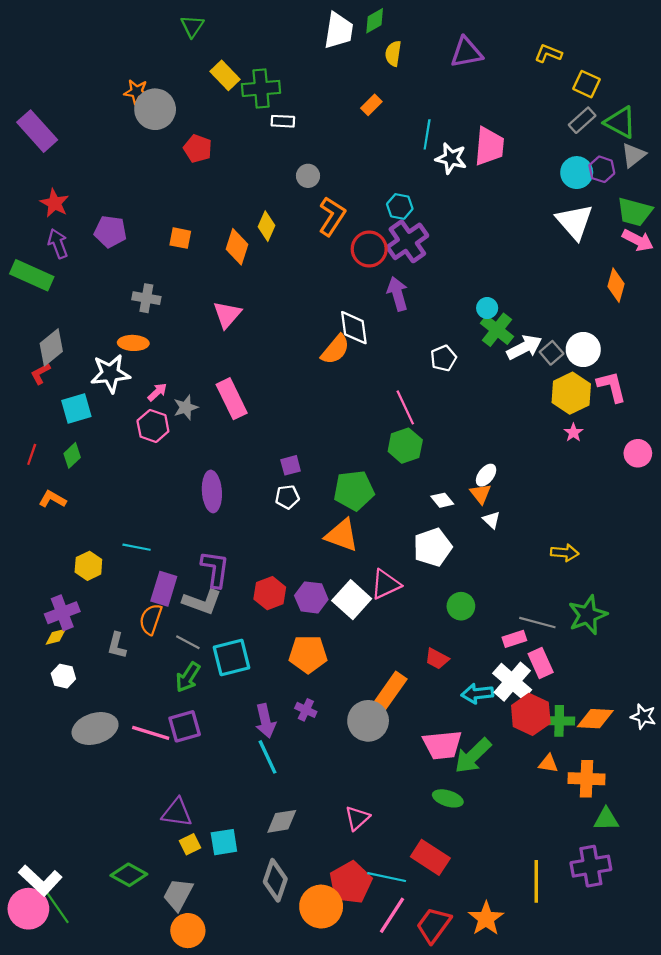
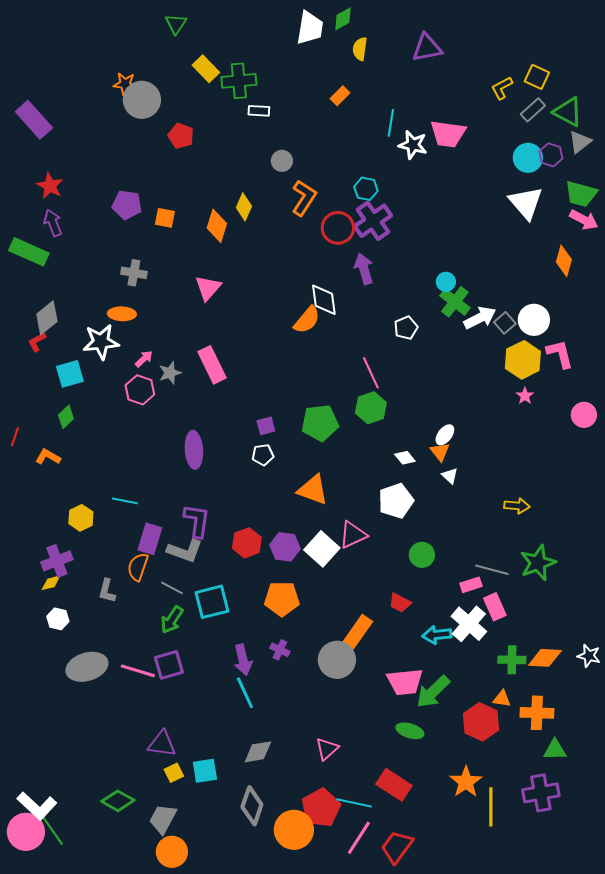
yellow L-shape: (548, 54) -> (502, 88), moved, turned -50
pink trapezoid: (489, 146) -> (448, 134), turned 93
purple pentagon: (110, 232) -> (127, 205), moved
red line: (32, 454) -> (15, 437), moved
green pentagon: (354, 490) -> (320, 423), moved
red hexagon: (531, 714) -> (481, 722), moved
orange star: (486, 919) -> (466, 782), moved

